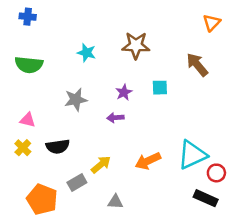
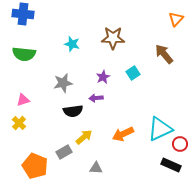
blue cross: (28, 17) -> (23, 14), size x1.5
cyan square: (160, 88) -> (133, 73), turned -32
pink triangle: (28, 120) -> (23, 100), turned -32
black semicircle: (58, 146) -> (73, 111), moved

